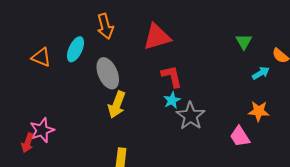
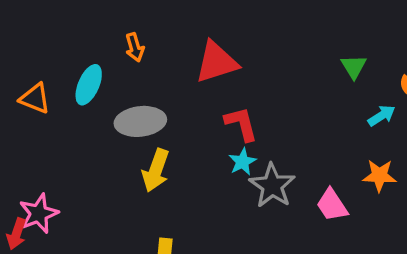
orange arrow: (105, 26) -> (135, 47), size x0.7
gray ellipse: (108, 73) -> (140, 121), turned -72
pink trapezoid: (240, 136) -> (332, 205), moved

